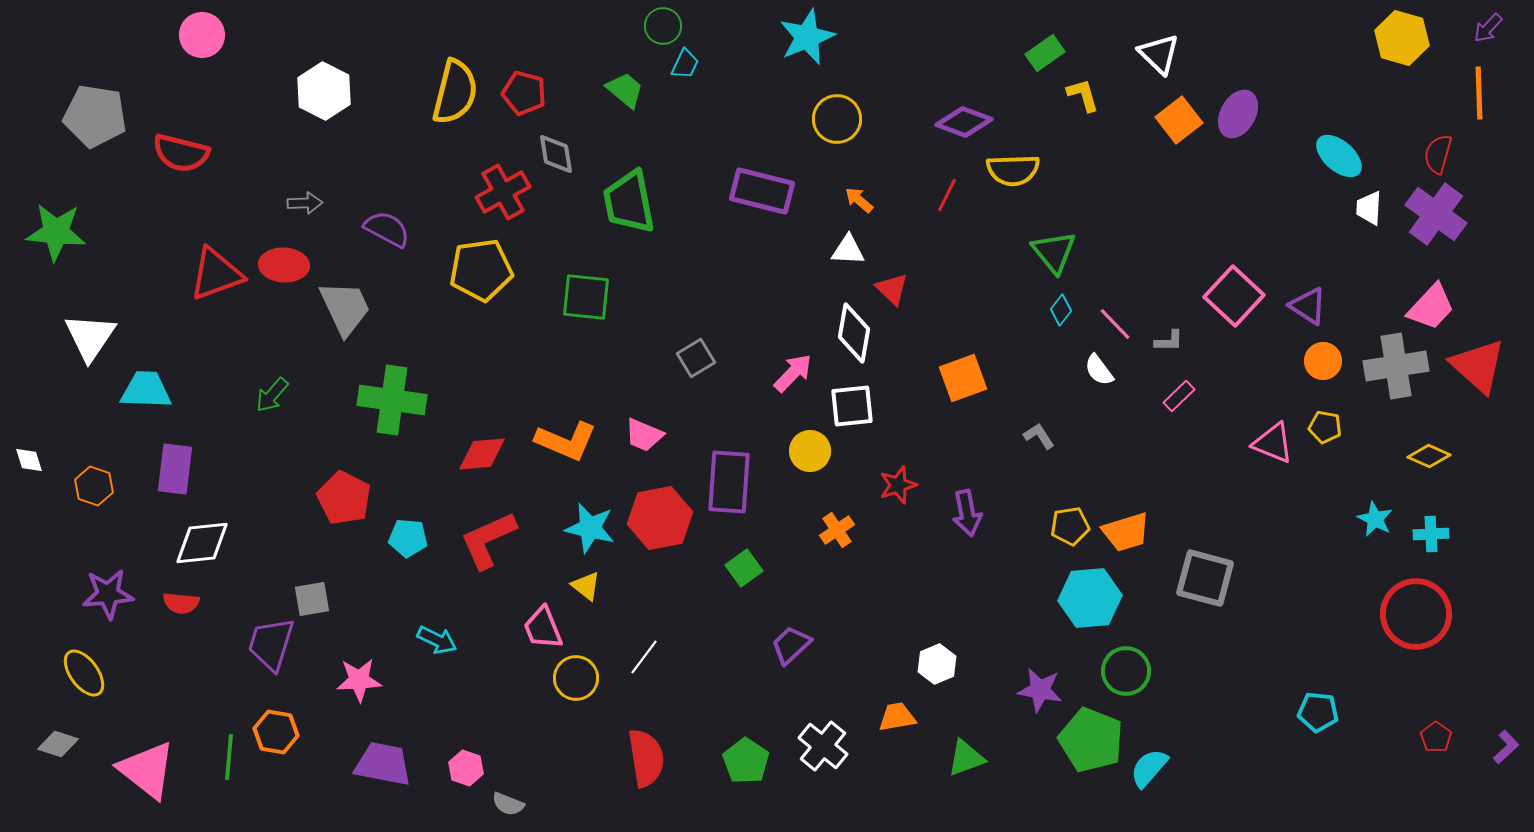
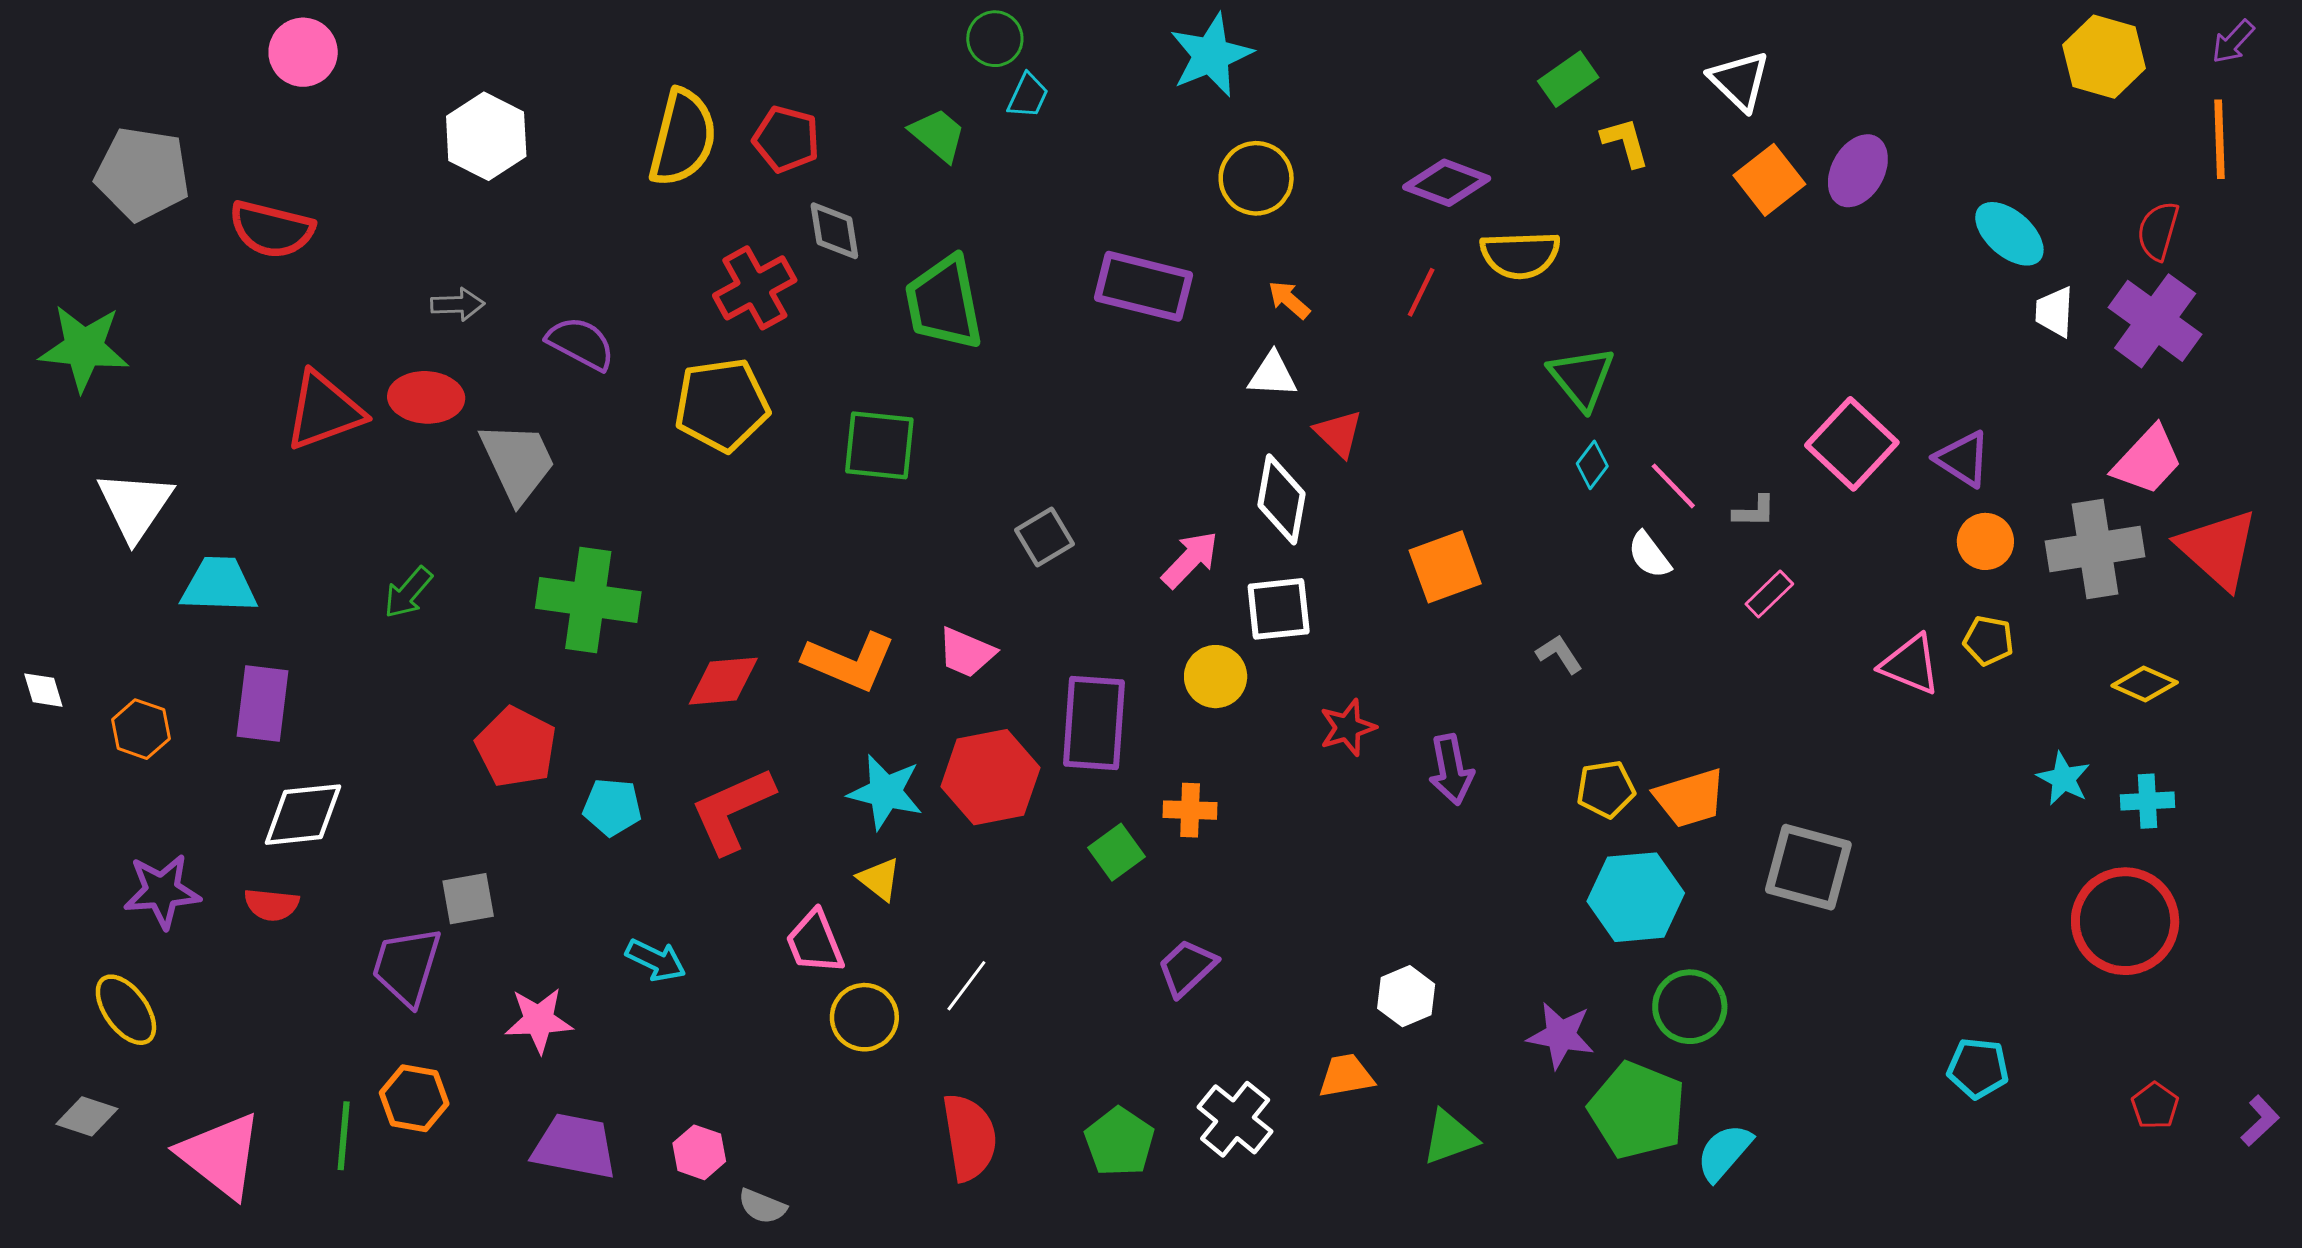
orange cross: (837, 530) -> (1190, 810), moved, turned 36

